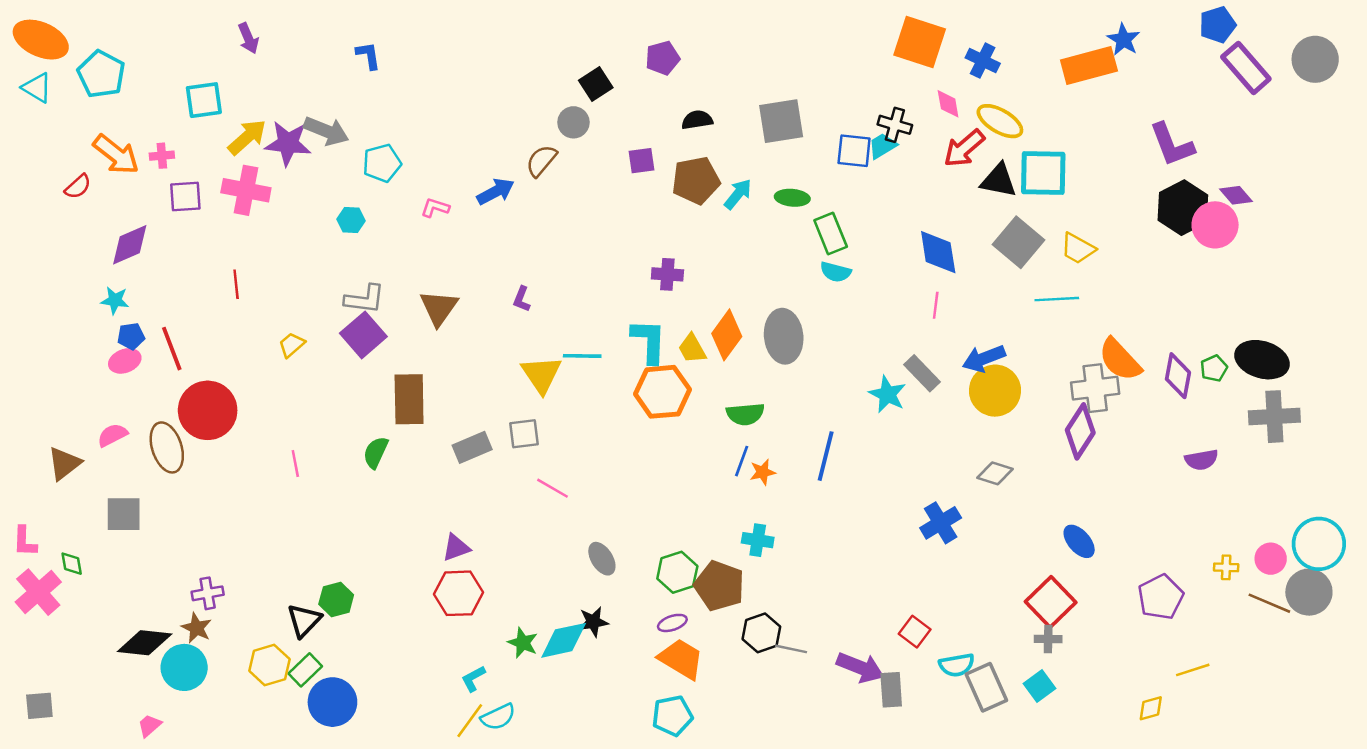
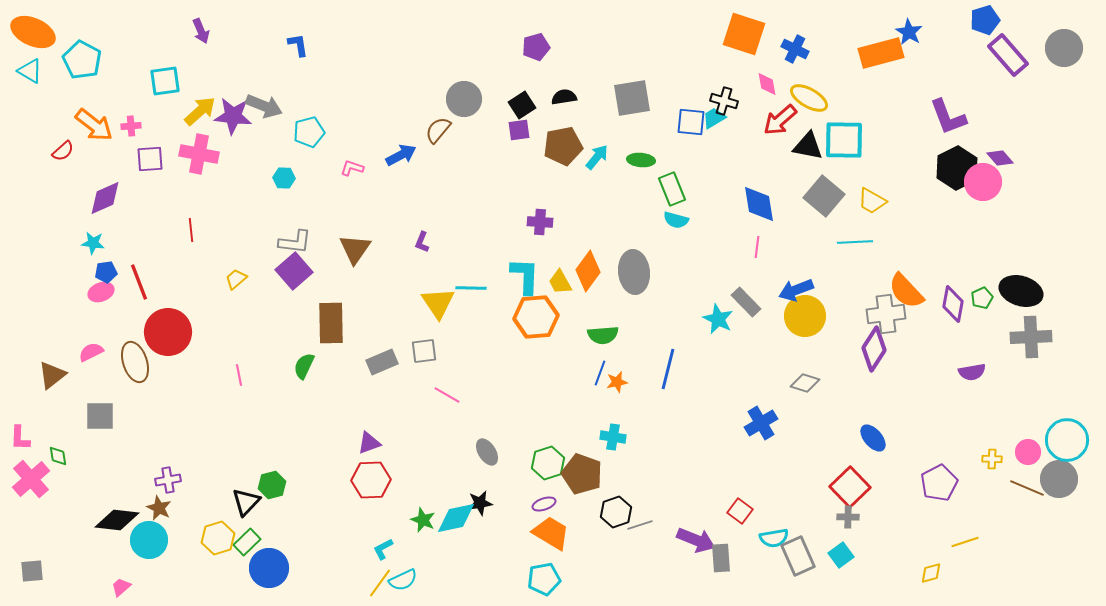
black square: (596, 84) -> (522, 105), moved
gray circle: (573, 122) -> (464, 99), size x1.4
gray line: (791, 649) -> (640, 525), turned -30

